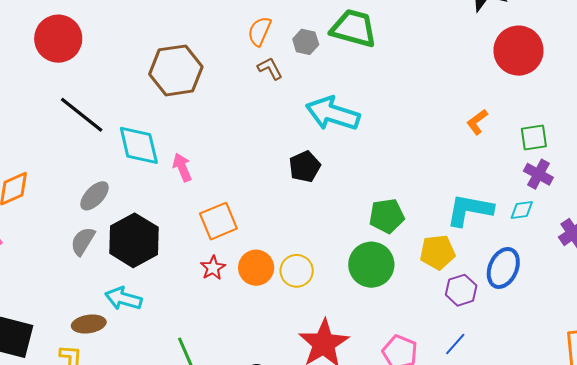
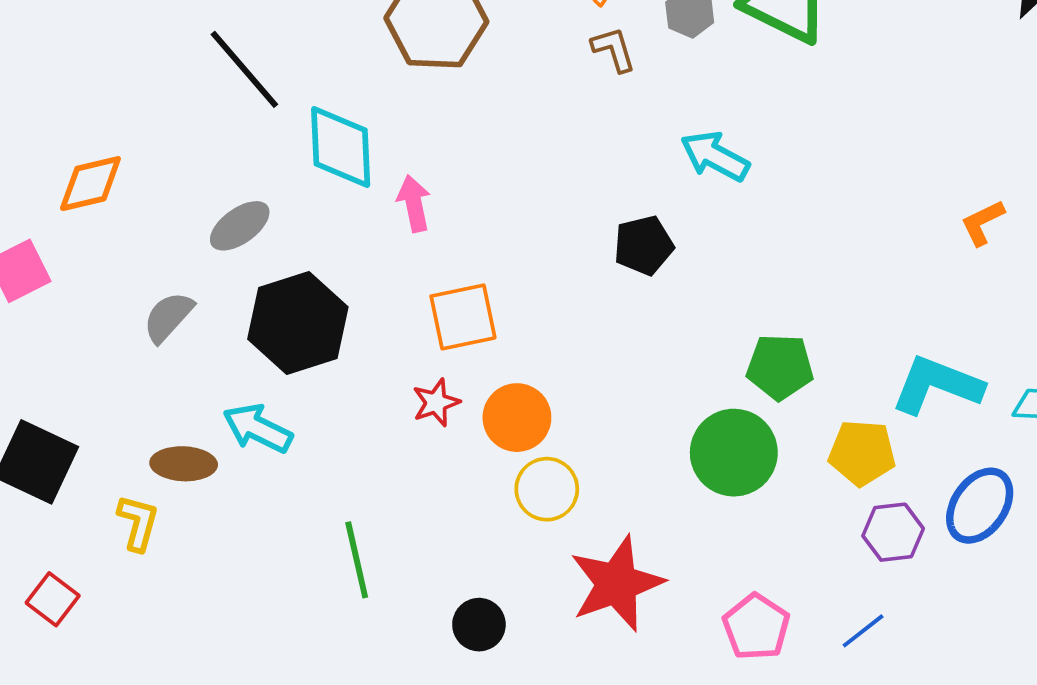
cyan arrow: (333, 114) -> (715, 156), size x0.7
gray semicircle: (83, 241) -> (168, 317), moved
yellow circle: (297, 271) -> (547, 489), moved

